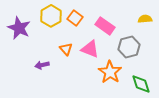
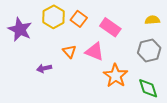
gray hexagon: (129, 47) -> (149, 50), moved

